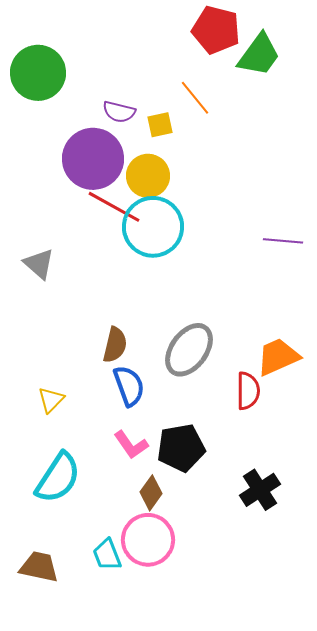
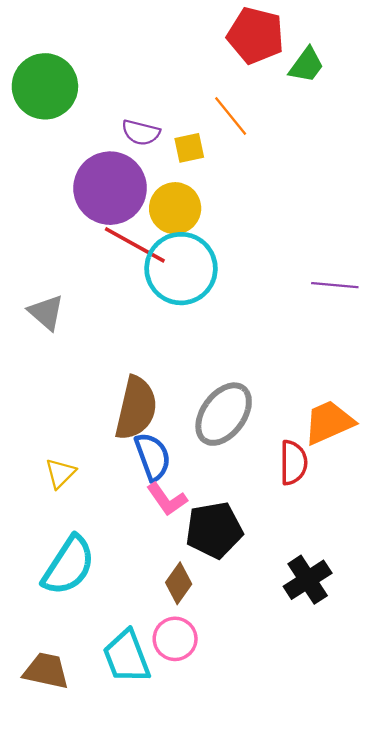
green trapezoid: (259, 55) -> (306, 65), size x0.7
brown semicircle: (115, 345) -> (136, 408), size x1.5
pink L-shape: (131, 445) -> (167, 499), moved
pink circle: (148, 540) -> (175, 639), size x0.7
cyan trapezoid: (107, 555) -> (127, 657), size x1.4

